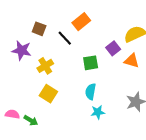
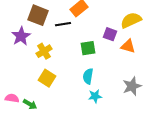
brown square: (39, 29) -> (38, 15), size x1.5
black line: (65, 38) -> (63, 24), turned -56
purple square: (113, 48) -> (110, 34), turned -32
purple star: (22, 50) -> (21, 36), turned 30

